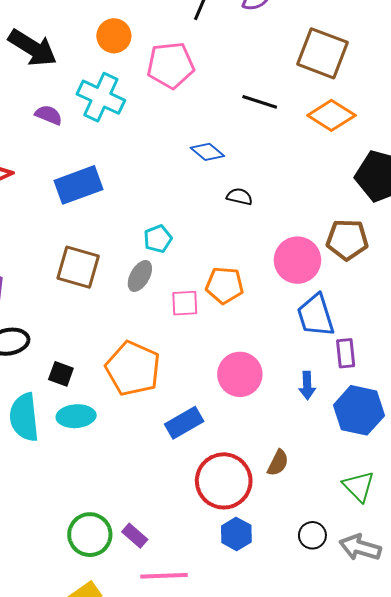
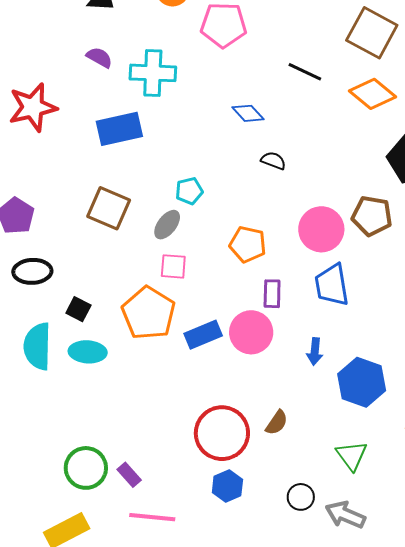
cyan cross: (101, 97) -> (153, 73), moved, turned -30
pink square: (185, 303) -> (173, 266), moved
purple rectangle: (346, 353) -> (272, 294), moved
blue rectangle: (184, 423) -> (203, 335), moved

